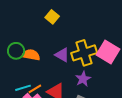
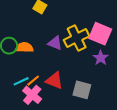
purple star: (83, 79) -> (101, 58), moved

